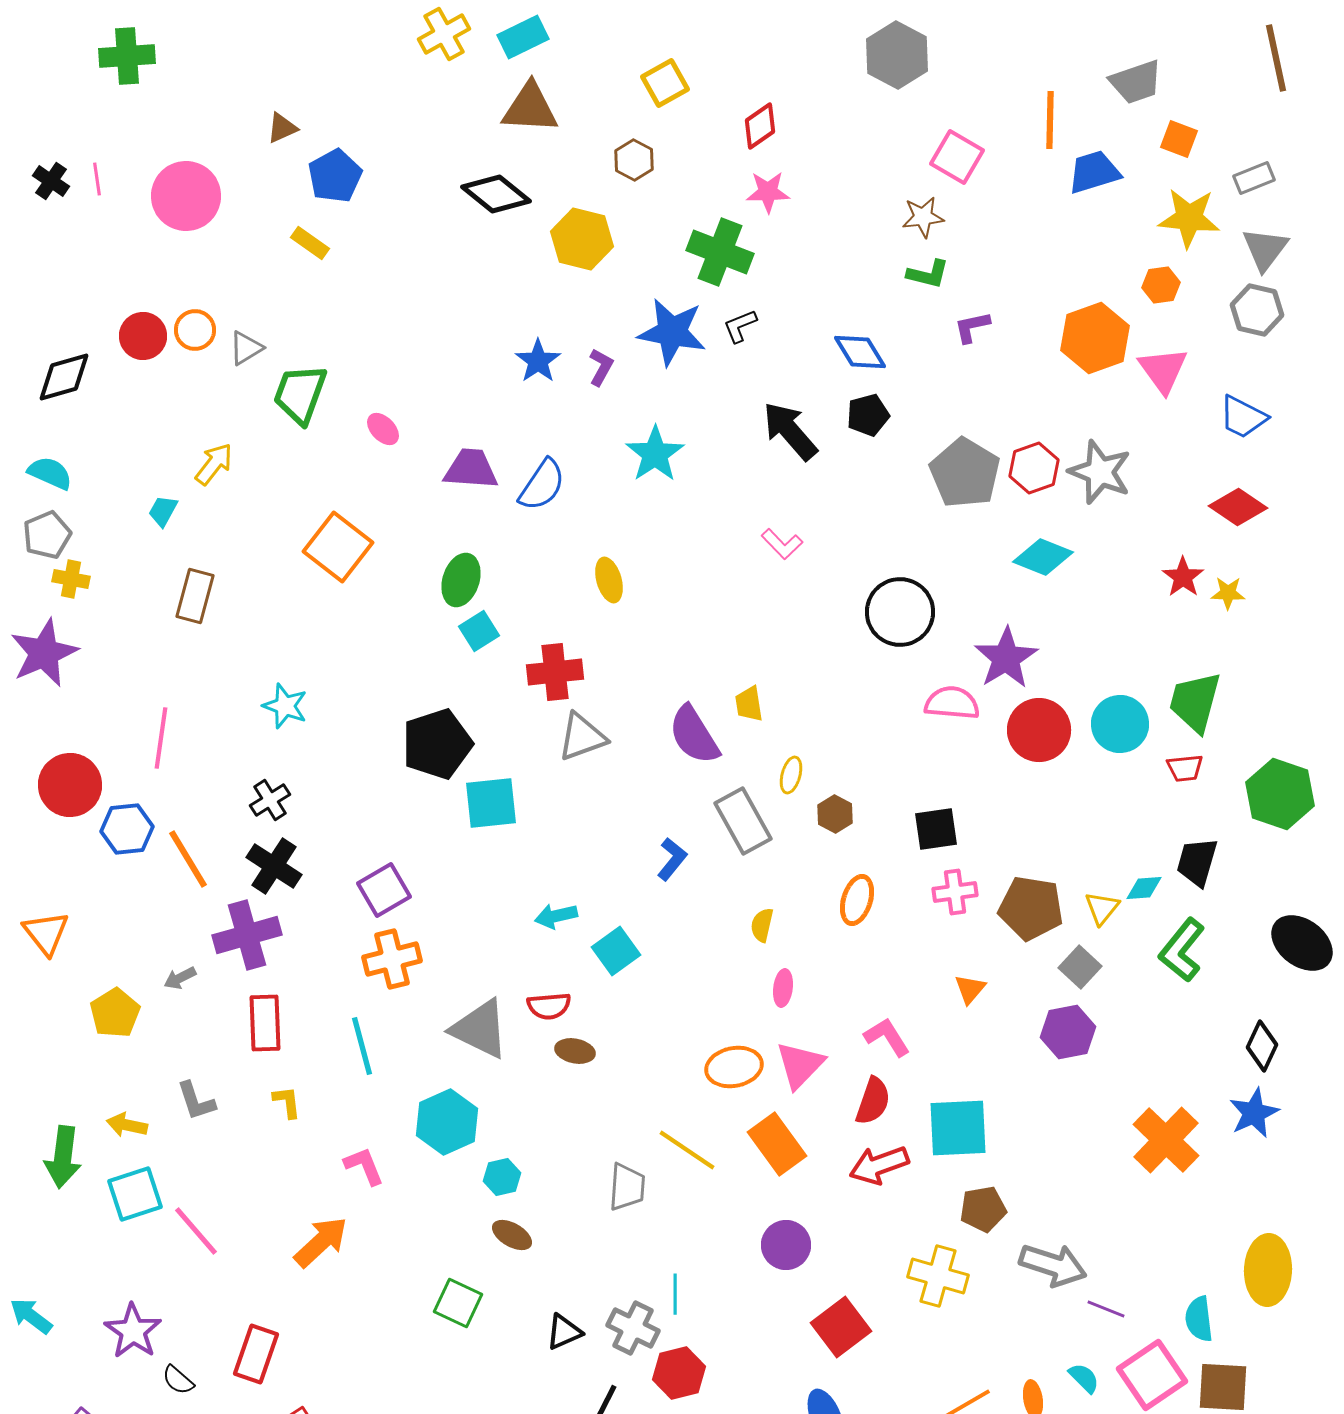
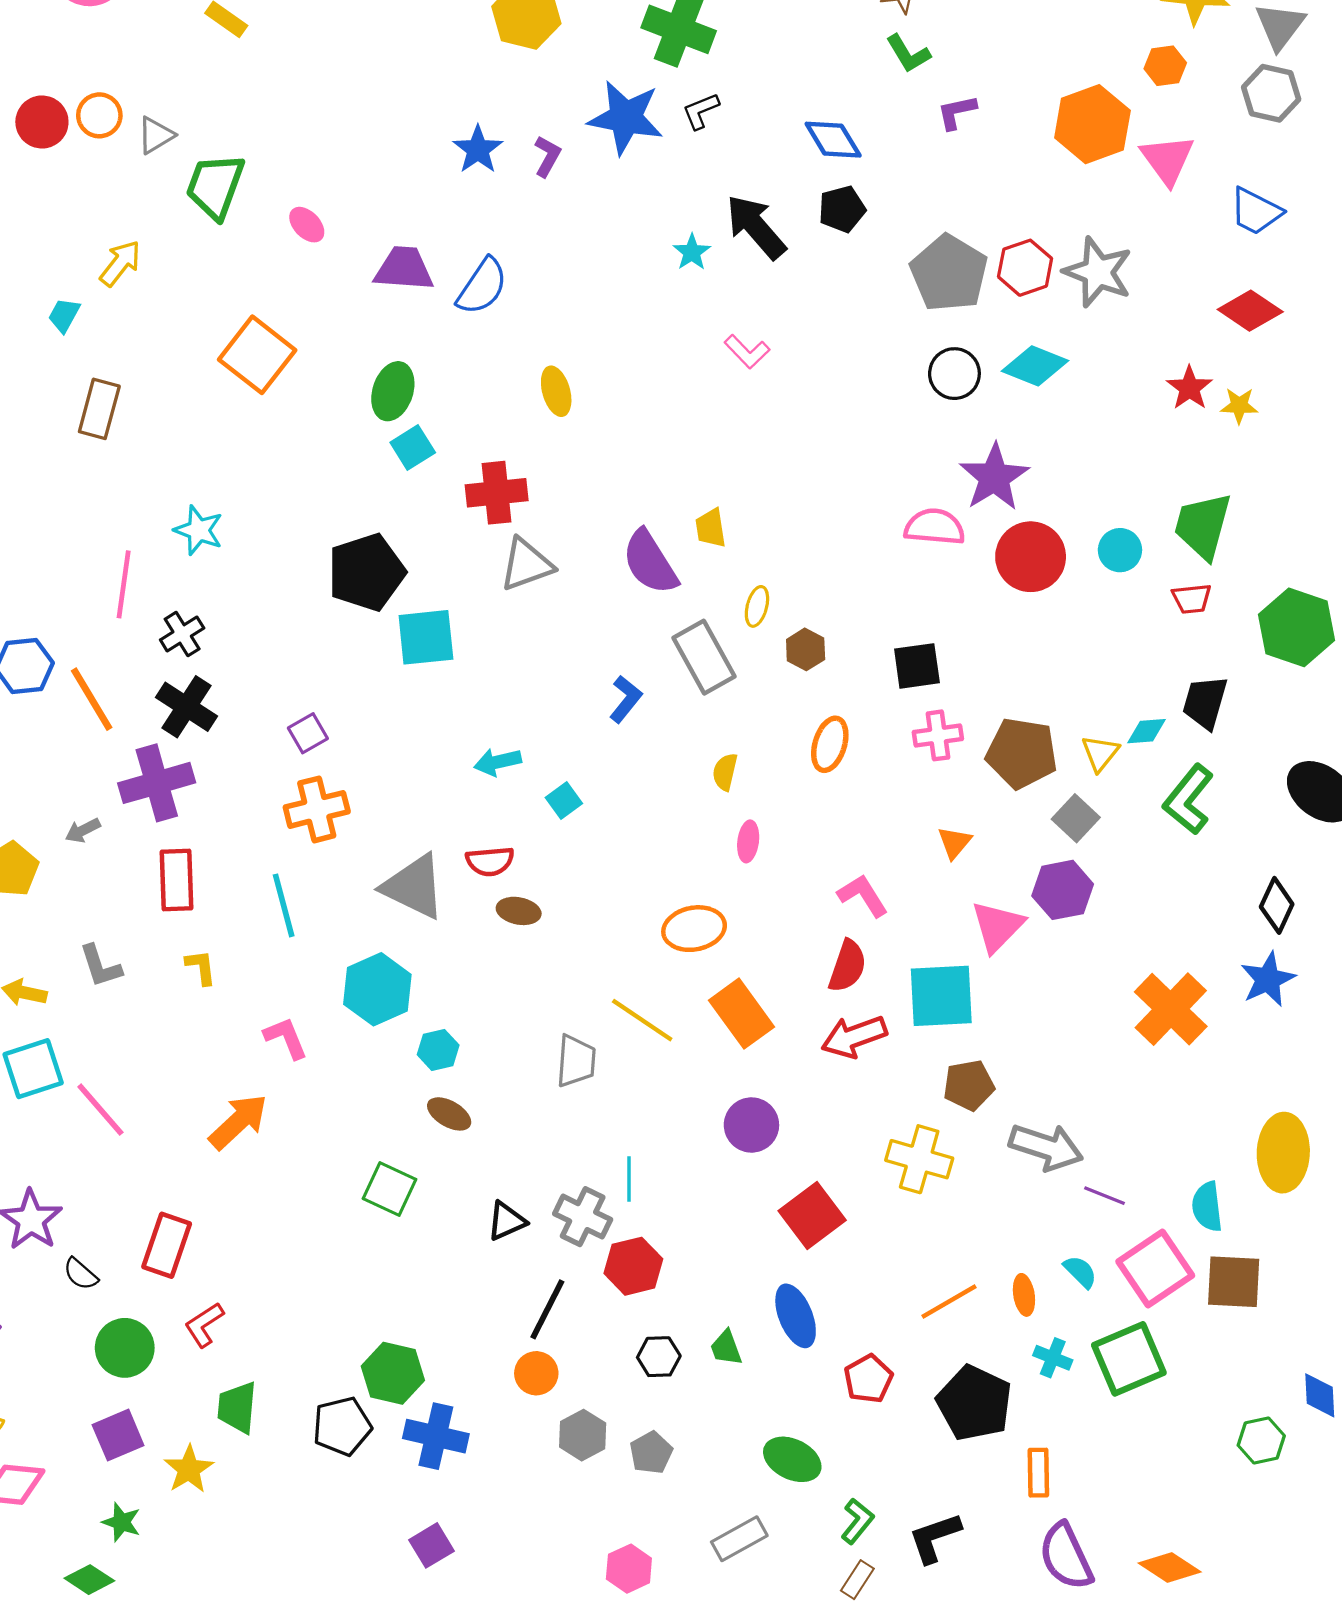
green L-shape: (928, 274) -> (908, 54), turned 45
cyan star: (655, 454) -> (692, 252), moved, size x0.6
black circle: (900, 612) -> (954, 374), moved, size x0.7
cyan circle: (1120, 724) -> (1120, 550), size x0.7
pink line: (161, 738) -> (124, 584), moved
purple square: (384, 890) -> (308, 733), size x0.7
cyan square: (616, 951) -> (564, 801), size x0.7
pink triangle: (800, 1065) -> (998, 926), moved

